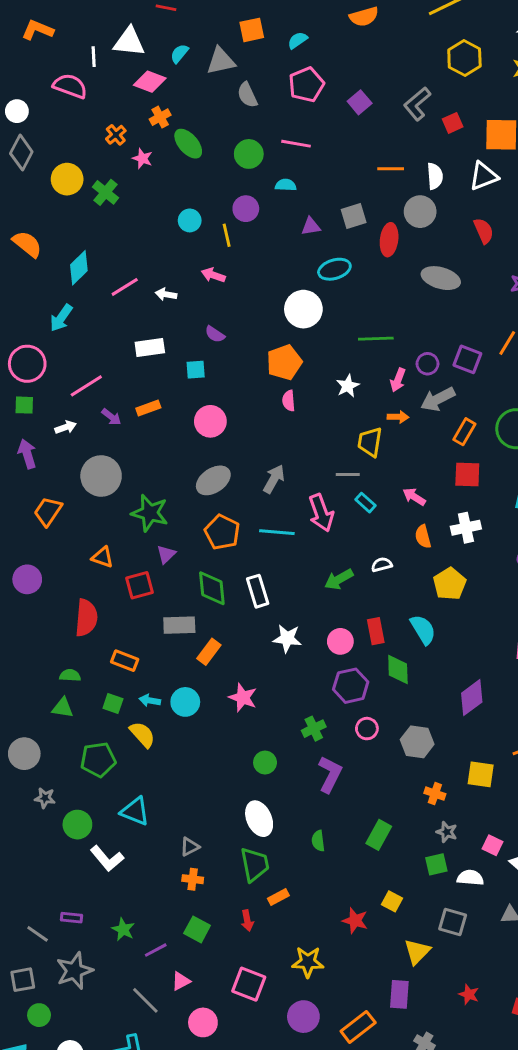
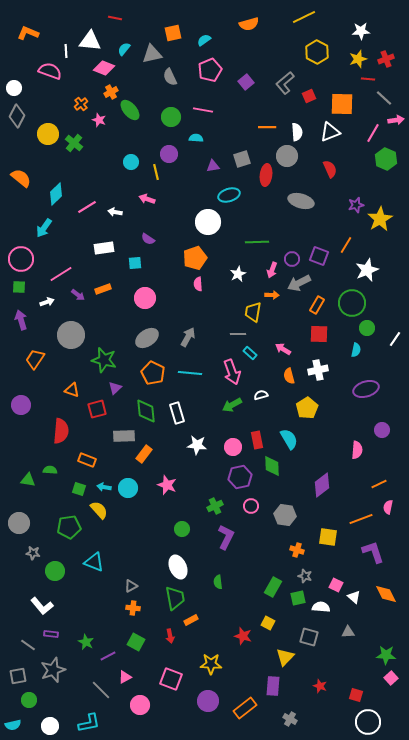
pink arrow: (321, 513) -> (232, 372), moved
green triangle: (63, 708) -> (28, 480), moved
green rectangle: (379, 835) -> (273, 587), moved
white L-shape: (107, 859) -> (42, 606), moved

